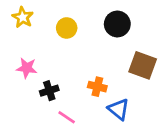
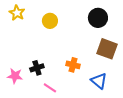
black circle: (117, 24) -> (98, 18), moved
pink star: (27, 68) -> (15, 76), moved
blue triangle: (119, 109) -> (99, 81), moved

